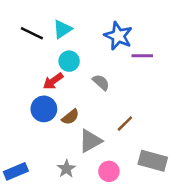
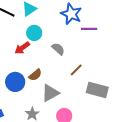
blue circle: (44, 109) -> (15, 82), moved
brown line: (125, 124) -> (76, 70), moved
gray rectangle: (153, 161) -> (97, 90), moved

